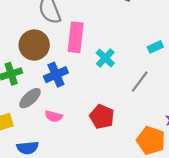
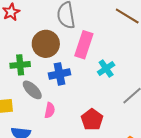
gray ellipse: (30, 98) -> (32, 90), turned 75
pink semicircle: (54, 116) -> (50, 110), turned -105

